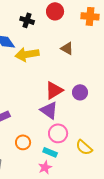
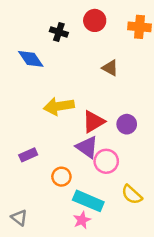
yellow arrow: (27, 54) -> (59, 106), moved
pink circle: (58, 133) -> (106, 161), moved
orange circle: (23, 142) -> (61, 177), moved
cyan rectangle: (50, 152) -> (88, 201), size x1.6

